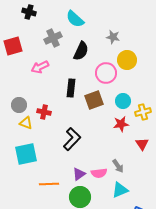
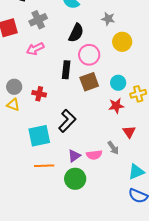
gray cross: (53, 38) -> (38, 20), moved
pink circle: (106, 73) -> (89, 55), moved
yellow triangle: (26, 123) -> (13, 105), moved
red triangle: (142, 144) -> (129, 132), moved
cyan square: (26, 154) -> (39, 136), moved
cyan triangle: (120, 190) -> (136, 172), moved

